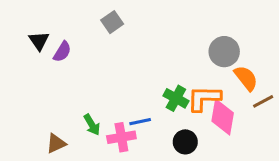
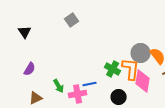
purple semicircle: (62, 52) -> (30, 69), moved
gray circle: (224, 52) -> (141, 53), moved
orange L-shape: (204, 98) -> (131, 69), turned 95

